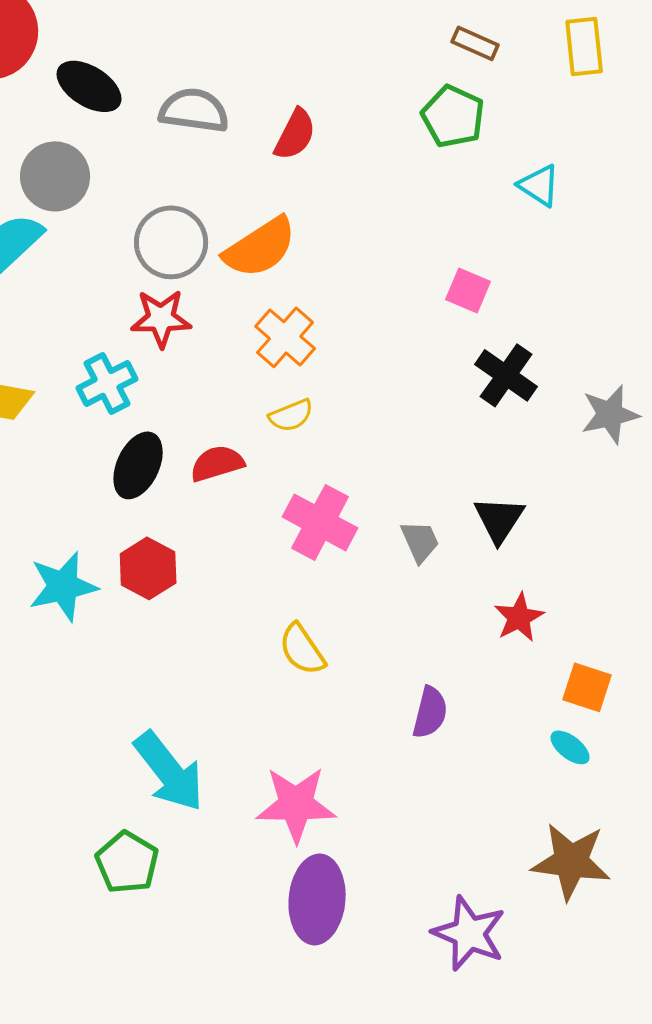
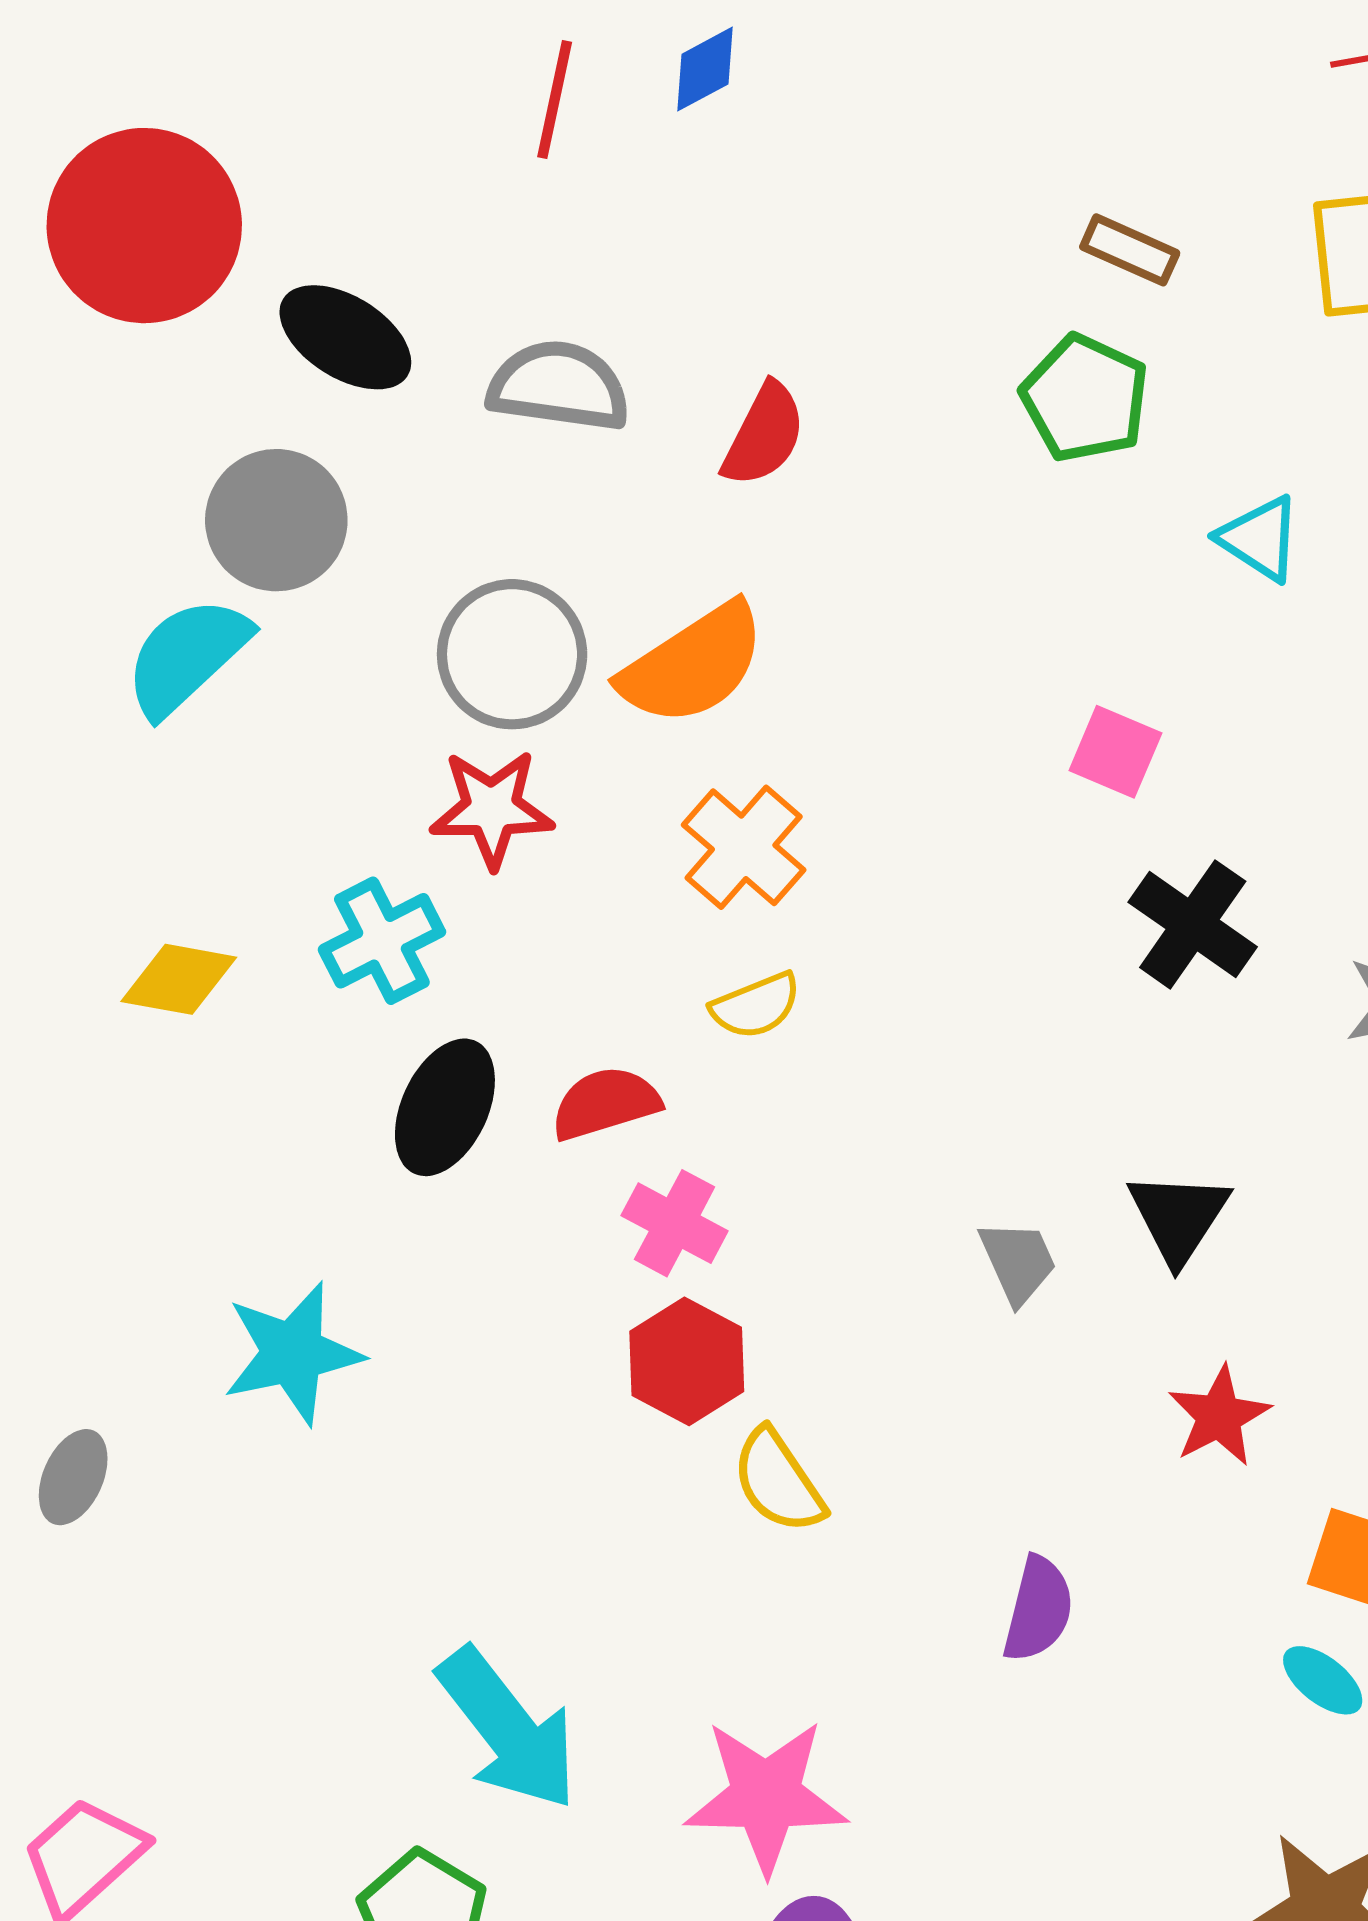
pink cross: (320, 522) -> (675, 1223), moved, size x0.7
red hexagon: (148, 568) -> (687, 1361), moved

